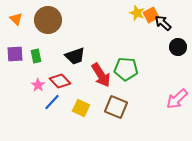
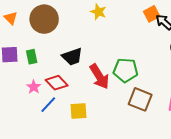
yellow star: (137, 13) -> (98, 12), moved
brown square: (116, 107) -> (140, 99), moved
yellow square: (81, 108) -> (79, 111), turned -30

